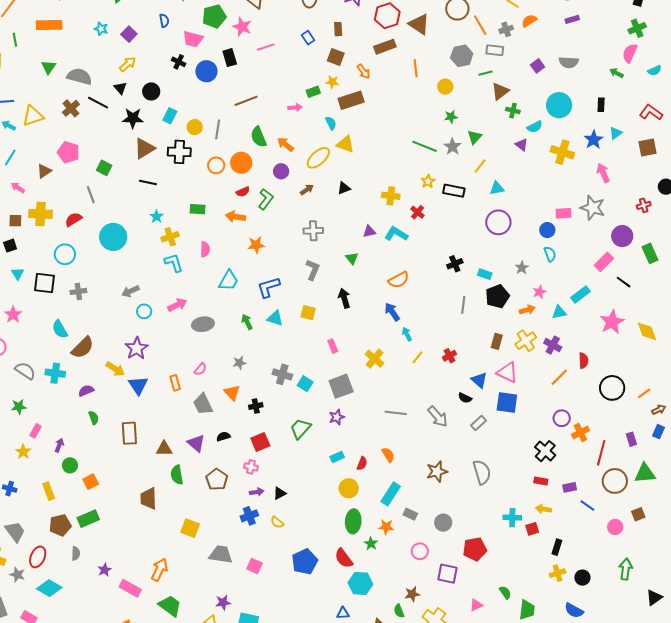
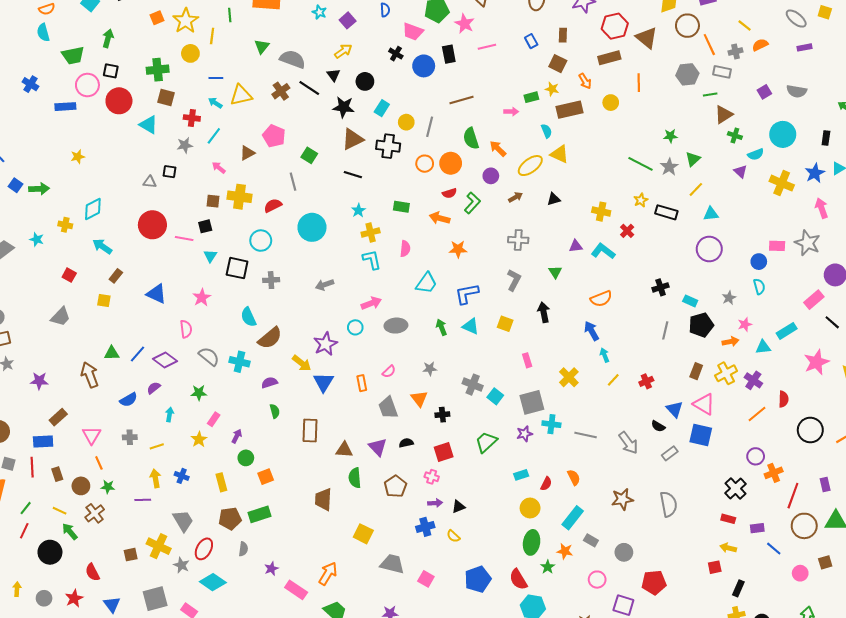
yellow circle: (445, 87) -> (611, 103), moved
cyan circle: (144, 311) -> (355, 327), moved
cyan cross: (512, 518) -> (551, 424), moved

